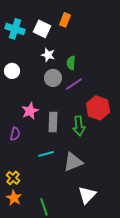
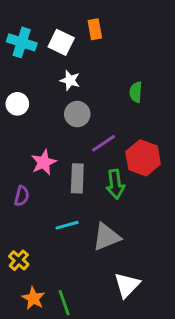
orange rectangle: (65, 20) -> (95, 29), turned -32
green semicircle: (71, 63) -> (136, 92), moved
purple line: (74, 84) -> (104, 143), moved
orange star: (14, 198) -> (33, 298), moved

